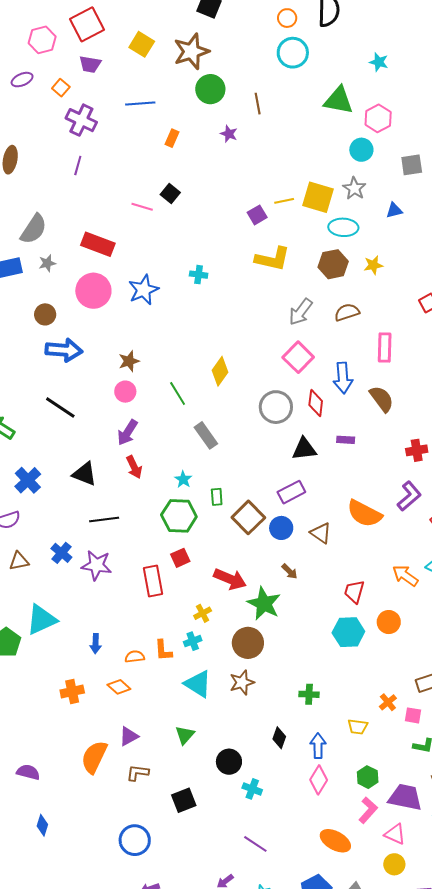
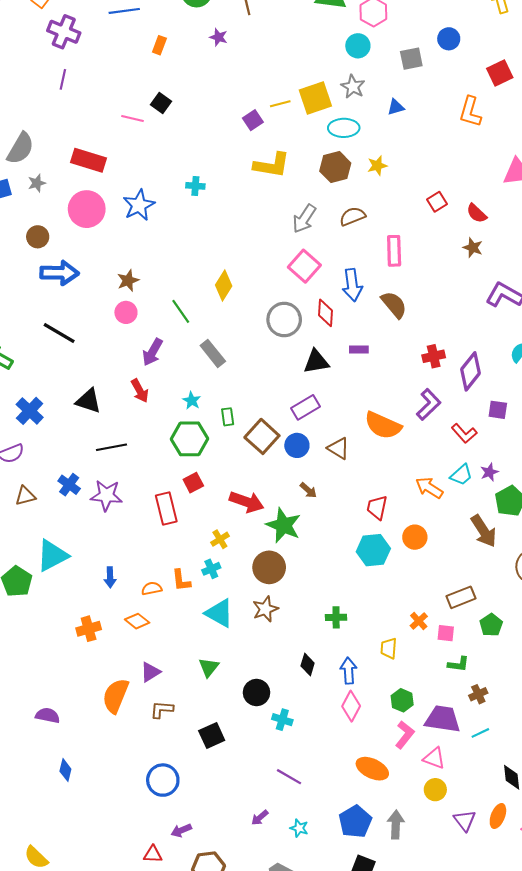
yellow square: (318, 197) -> (315, 98), turned -32
purple arrow: (127, 432) -> (152, 352), moved
yellow trapezoid: (358, 727) -> (389, 648), turned 90

